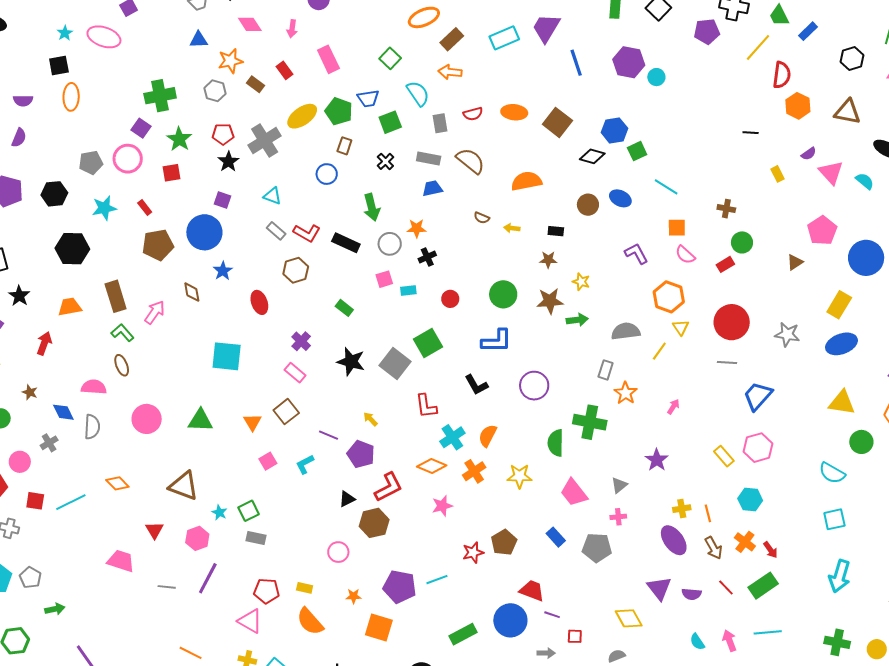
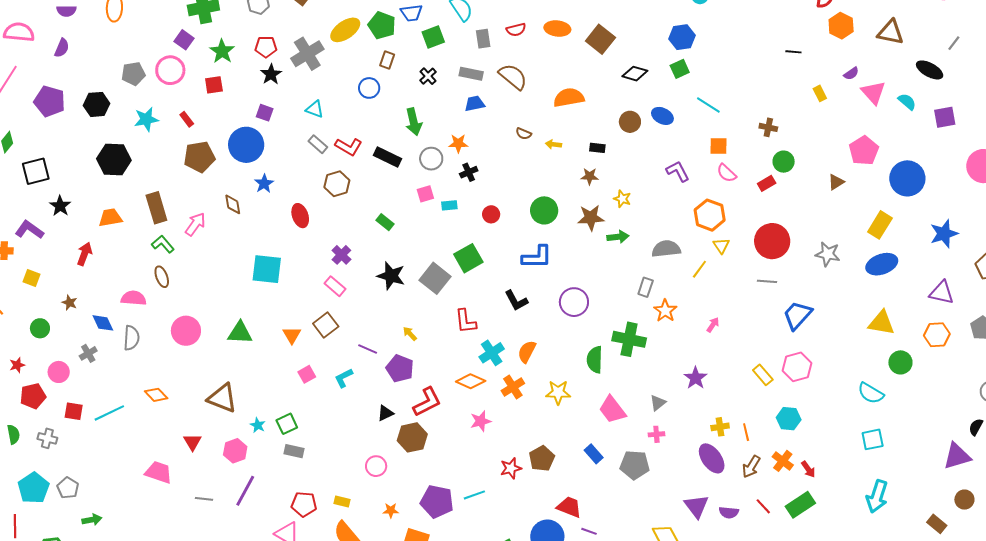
blue hexagon: (614, 130) -> (682, 37), moved
brown arrow: (713, 548) -> (751, 467), turned 60

